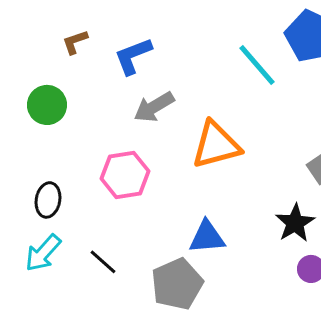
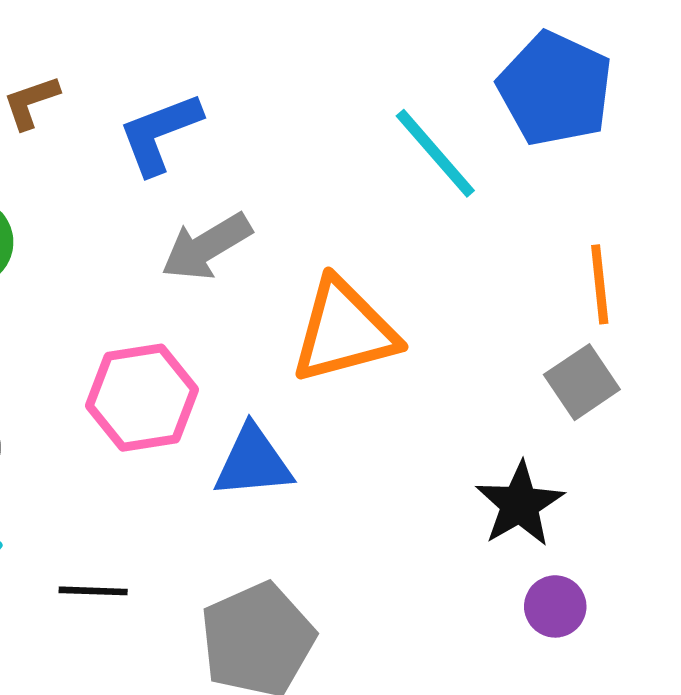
blue triangle: (207, 237) -> (253, 462), moved
black line: (103, 262) -> (93, 591), turned -40

